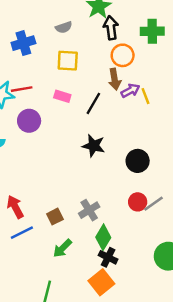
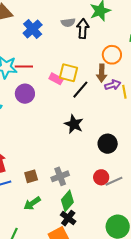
black arrow: (111, 28) -> (83, 29), moved
blue cross: (23, 43) -> (33, 29), turned -36
yellow square: (68, 61) -> (69, 73), moved

